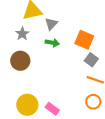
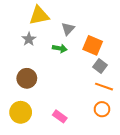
gray triangle: (51, 24) -> (68, 29), moved
brown circle: (20, 61) -> (27, 78), moved
yellow circle: (27, 105) -> (21, 112), moved

